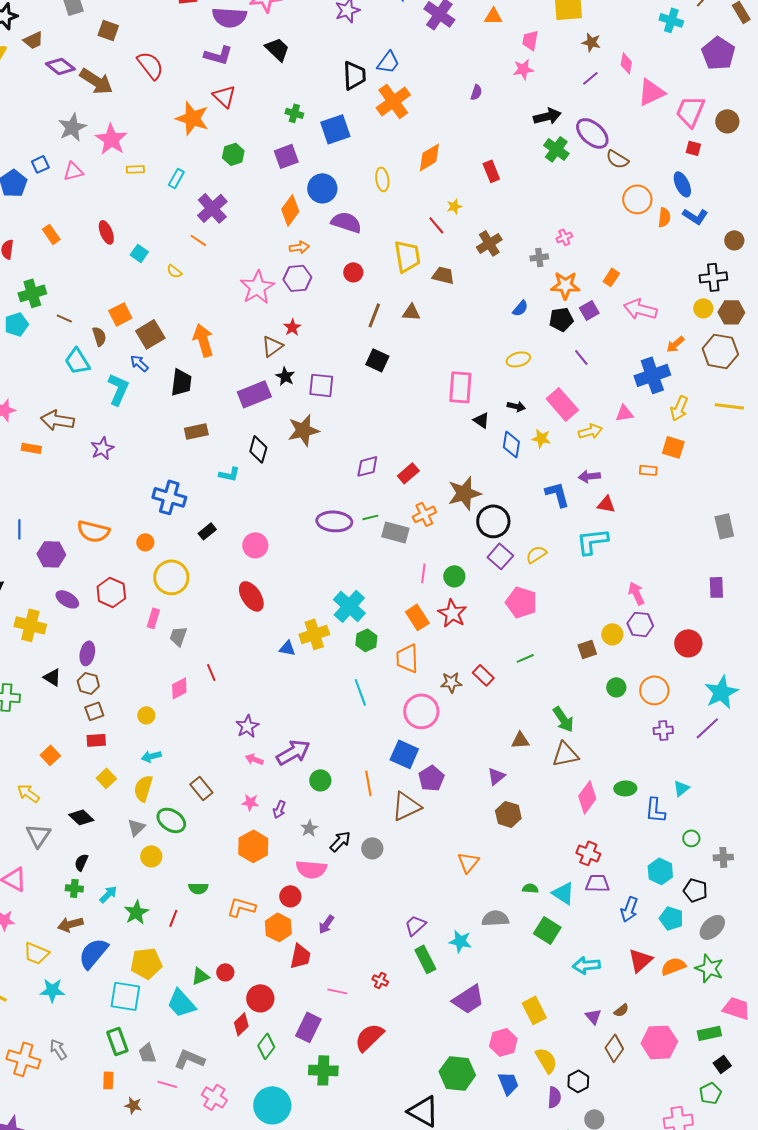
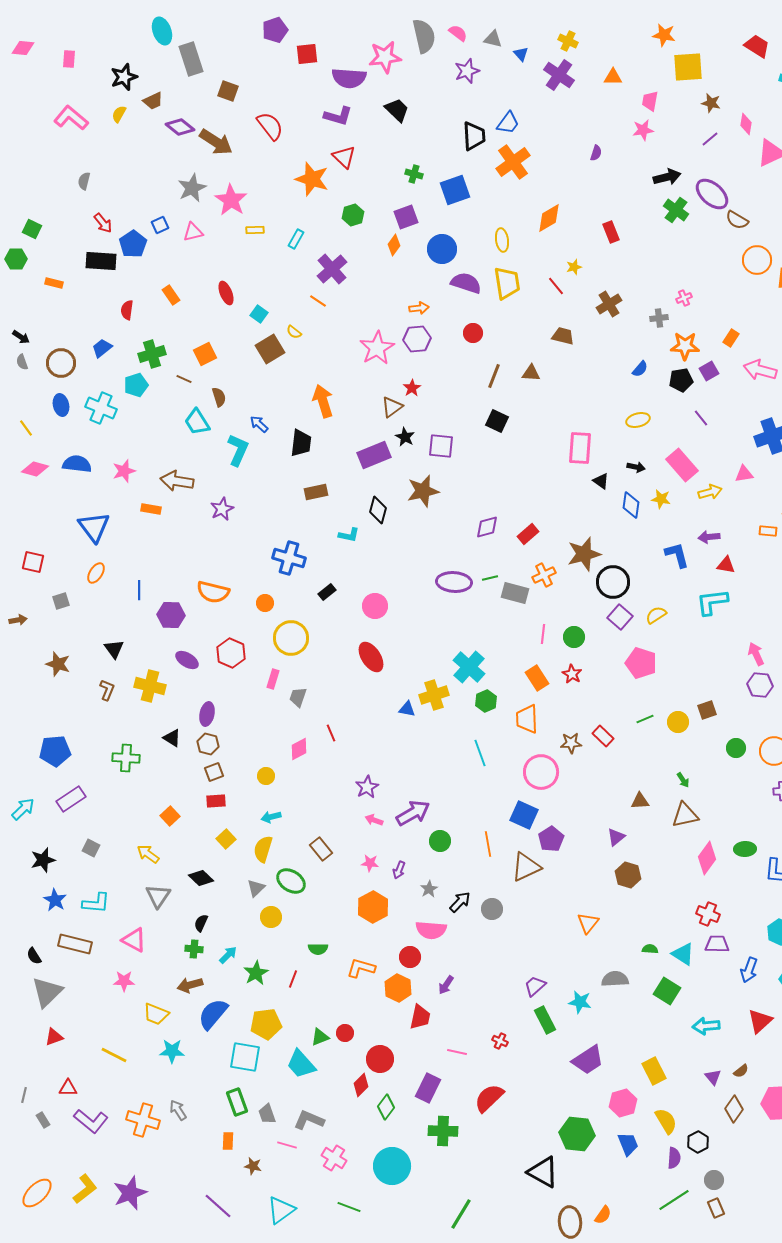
orange diamond: (290, 210) -> (394, 245), moved, size x0.7
yellow trapezoid: (407, 256) -> (507, 283), moved
orange square: (120, 314) -> (205, 354), moved
brown square: (150, 334) -> (270, 349), moved
red star: (452, 613) -> (572, 674), size x0.7
yellow circle: (612, 634) -> (678, 722), moved
green arrow: (563, 719) -> (683, 780), size x0.6

